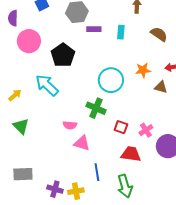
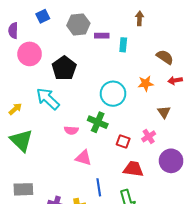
purple rectangle: (94, 29) -> (102, 36), moved
brown semicircle: (159, 34) -> (165, 57), moved
brown triangle: (161, 87) -> (164, 112), moved, turned 40
pink semicircle: (70, 125) -> (71, 130), moved
green triangle: (21, 126) -> (21, 140), size x1.4
pink cross: (146, 130) -> (149, 136), moved

